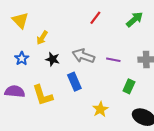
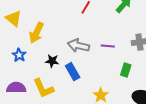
yellow arrow: (42, 38) -> (36, 33), size x1.5
black star: (53, 59) -> (52, 61), moved

